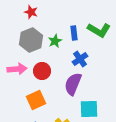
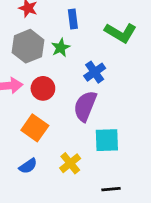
blue rectangle: (74, 33) -> (73, 19), moved
orange square: (36, 100) -> (35, 128), turned -30

